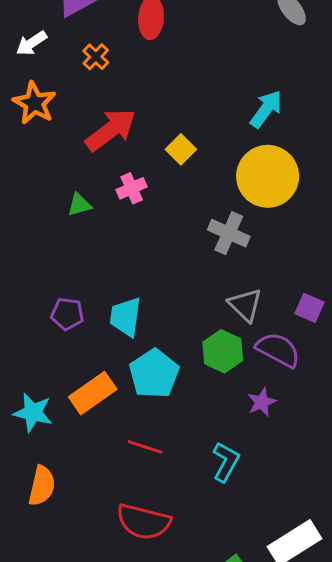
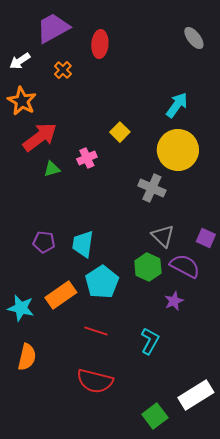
red arrow: (111, 130) -> (40, 137), moved

